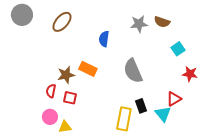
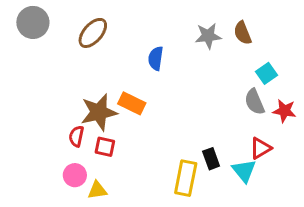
brown semicircle: (162, 22) -> (243, 33), turned 49
gray semicircle: (133, 71) -> (255, 102), moved, size x0.7
brown star: (66, 75) -> (99, 112), size x1.4

